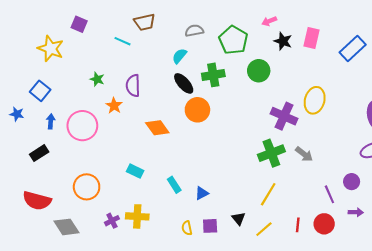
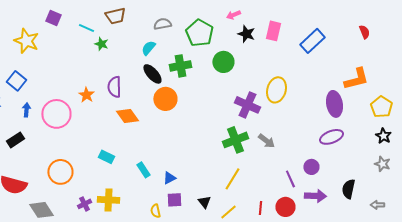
cyan line: (122, 41) -> (86, 28), moved
green star: (97, 79) -> (101, 44), moved
purple semicircle: (133, 86) -> (114, 87), moved
purple arrow: (356, 212) -> (315, 196), size x1.5
purple square: (210, 226) -> (174, 200), moved

